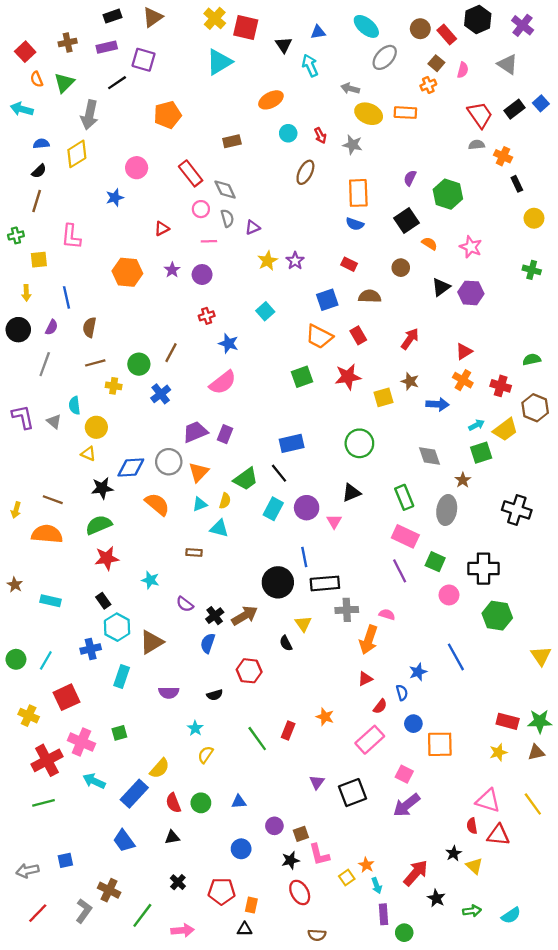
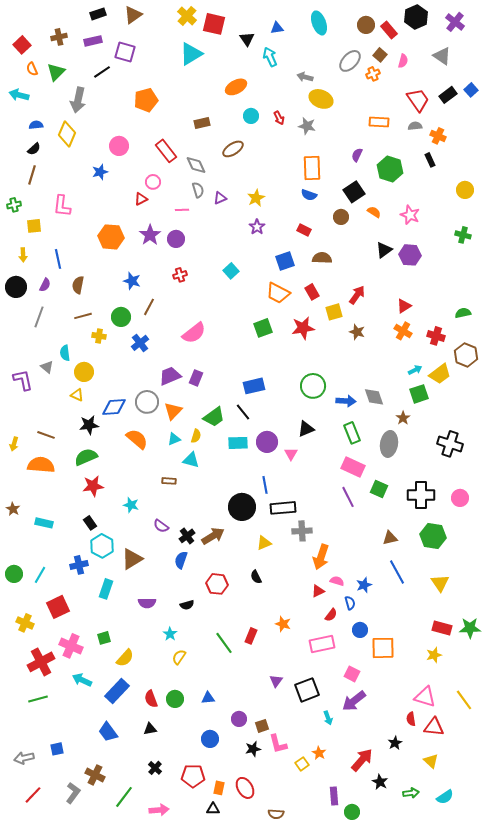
cyan ellipse: (366, 26) -> (319, 23), turned 30
gray ellipse: (385, 57) -> (350, 61), moved
orange rectangle: (405, 113) -> (379, 122), moved
yellow diamond: (77, 154) -> (67, 134), turned -35
brown ellipse: (305, 172) -> (233, 149), moved, turned 30
black rectangle: (517, 184) -> (430, 160), moved
pink circle: (201, 209) -> (153, 182), moved
yellow star: (268, 261) -> (256, 198), moved
brown circle: (401, 268) -> (341, 217), moved
purple star: (172, 270) -> (150, 235), size x1.5
blue star: (228, 343) -> (132, 281), moved
yellow square: (384, 397) -> (334, 312), moved
blue arrow: (438, 404) -> (346, 401), moved
purple L-shape: (23, 417) -> (23, 380), moved
cyan rectangle: (273, 509) -> (238, 443), turned 60
pink circle: (449, 595) -> (460, 498), moved
pink semicircle: (387, 614) -> (337, 581), moved
yellow triangle: (303, 624) -> (264, 543), turned 42
black semicircle: (286, 643) -> (256, 577), moved
yellow triangle: (541, 656) -> (440, 583), moved
pink rectangle: (370, 740) -> (322, 644), turned 30
brown triangle: (536, 752) -> (390, 538), moved
yellow semicircle: (160, 768) -> (125, 658), moved
yellow triangle: (474, 866) -> (431, 761), moved
cyan arrow: (377, 886) -> (328, 718), moved
red ellipse: (300, 892) -> (245, 788), moved

